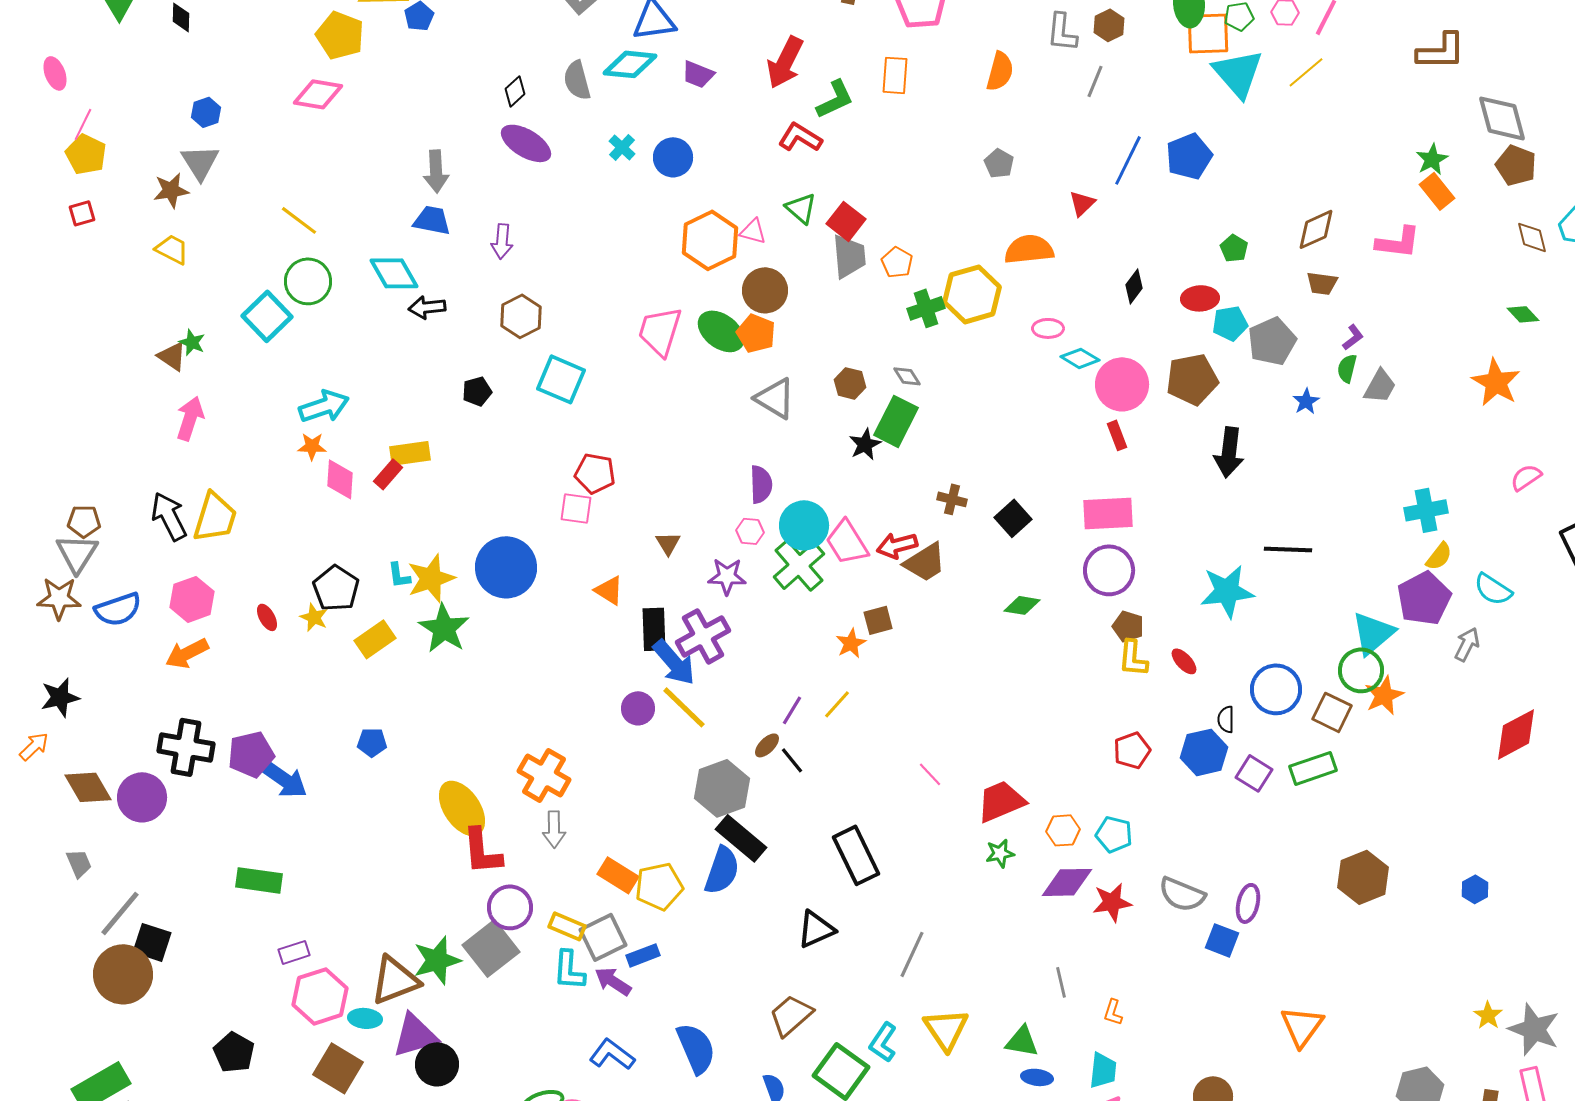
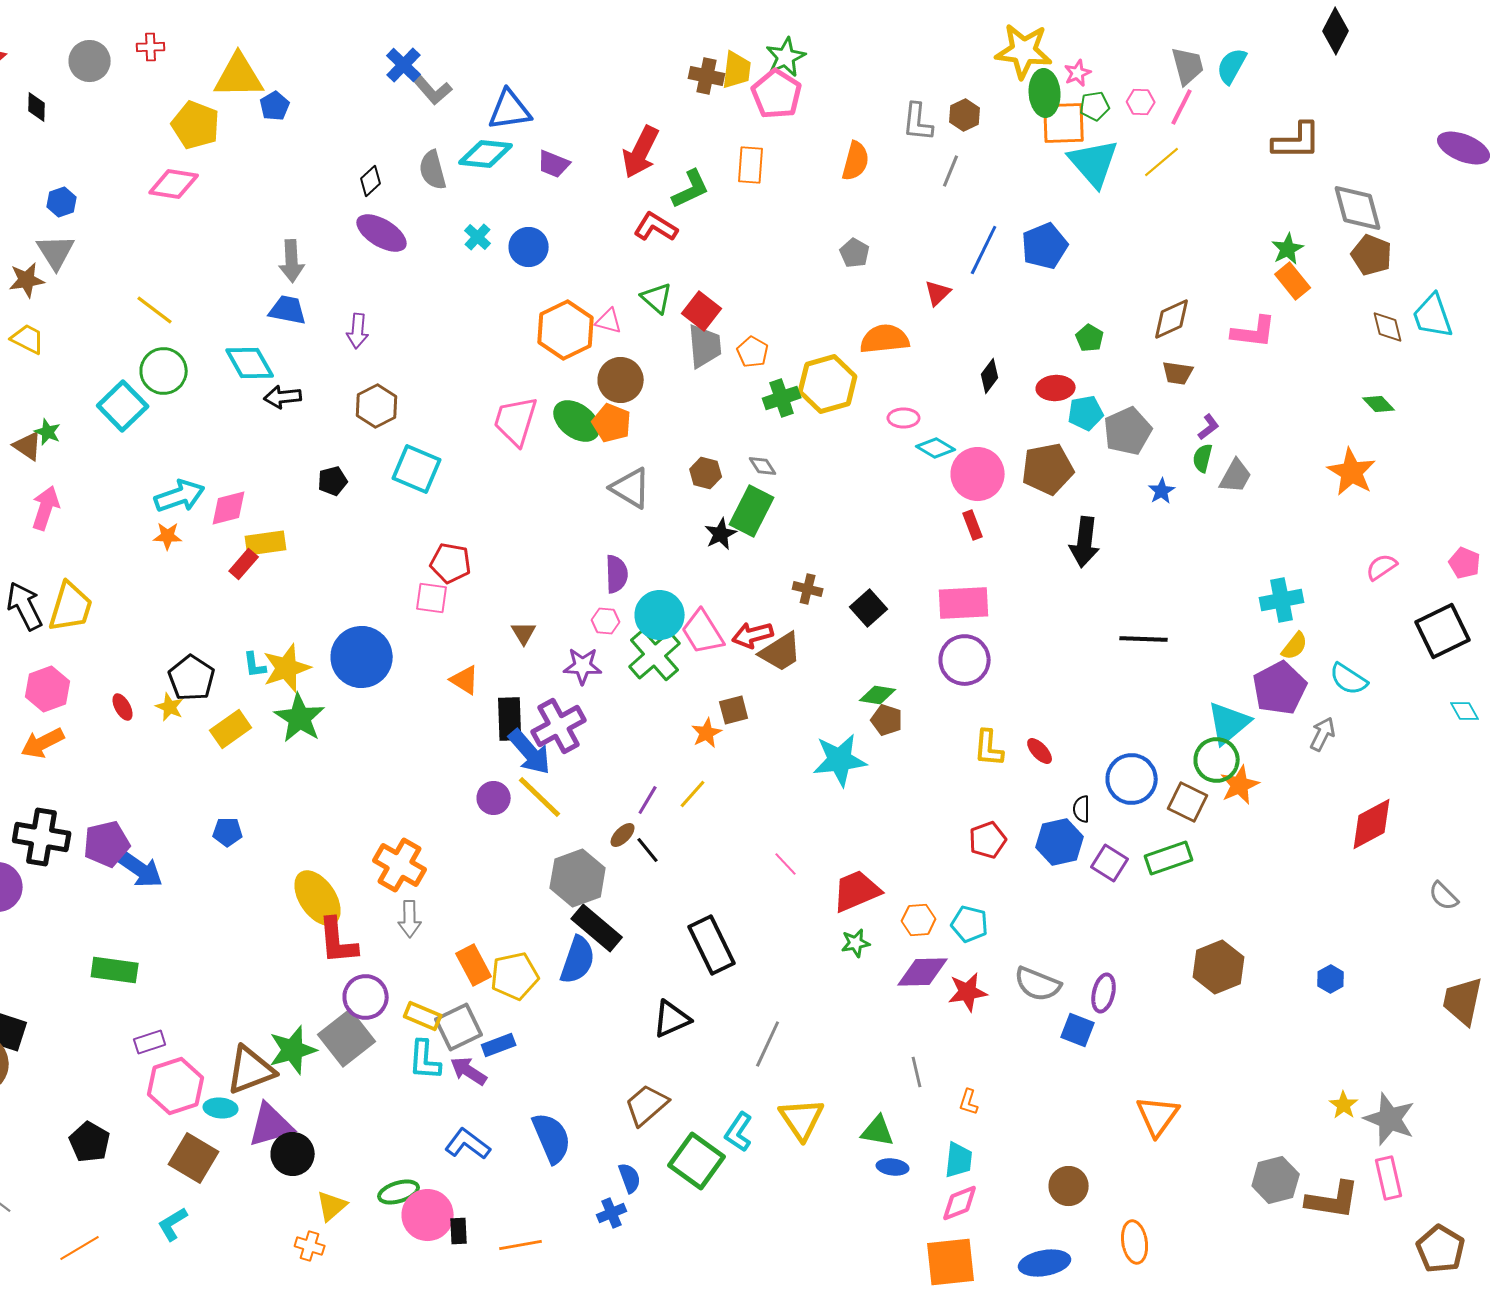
pink diamond: (340, 479) -> (229, 508), moved, turned 72
cyan star: (1227, 591) -> (840, 760), moved
brown pentagon: (1128, 626) -> (887, 720), moved
orange rectangle: (618, 875) -> (474, 965), turned 30

